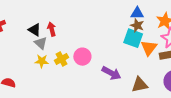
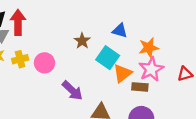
brown star: (137, 25) -> (82, 41), moved
red arrow: (52, 29) -> (18, 22), size x1.5

